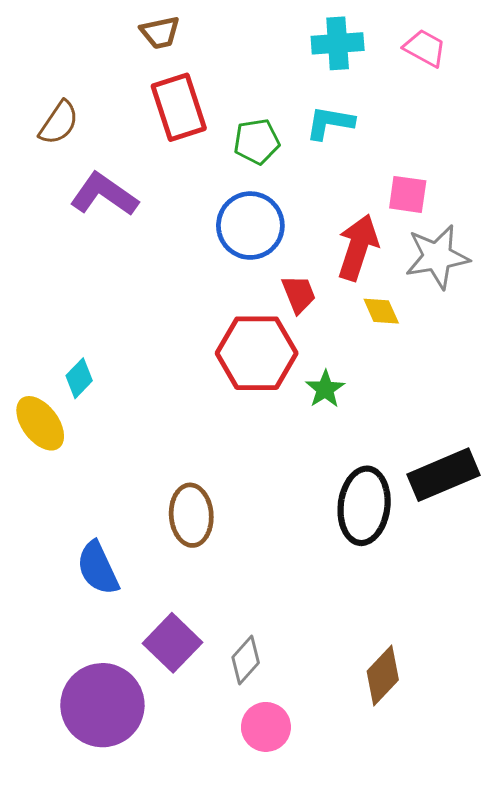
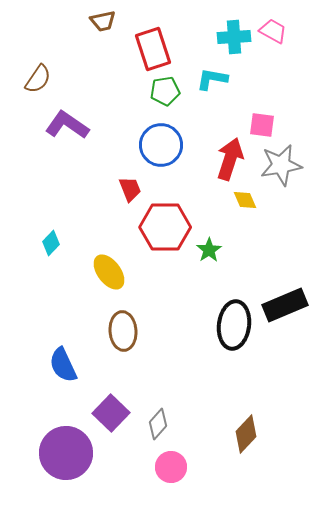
cyan cross: (338, 43) -> (234, 37), moved
red rectangle: (179, 107) -> (153, 49), moved
red trapezoid: (299, 294) -> (130, 189), moved
yellow ellipse: (40, 423) -> (109, 272), moved

